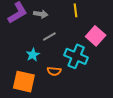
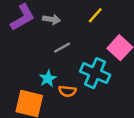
yellow line: (76, 10) -> (95, 15), turned 48
cyan star: (33, 55) -> (48, 79), moved

